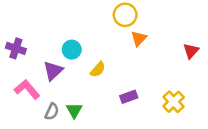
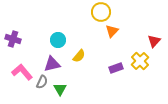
purple triangle: (53, 71) -> (52, 64), moved, turned 30
purple rectangle: (129, 97) -> (116, 68), moved
yellow cross: (174, 102) -> (140, 61), moved
gray semicircle: (52, 112) -> (42, 82), moved

